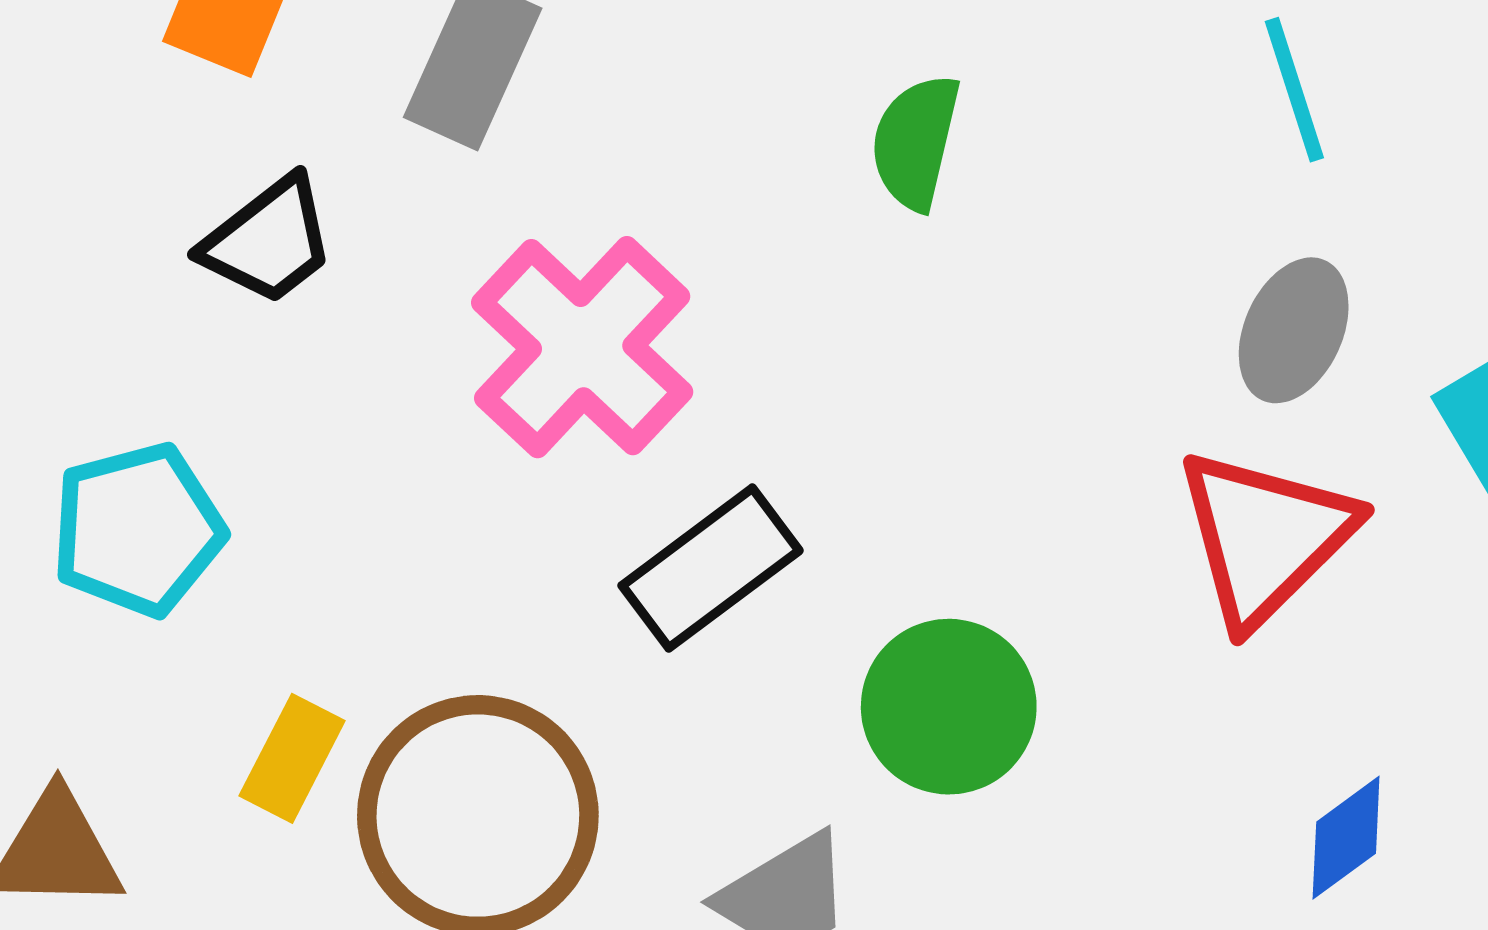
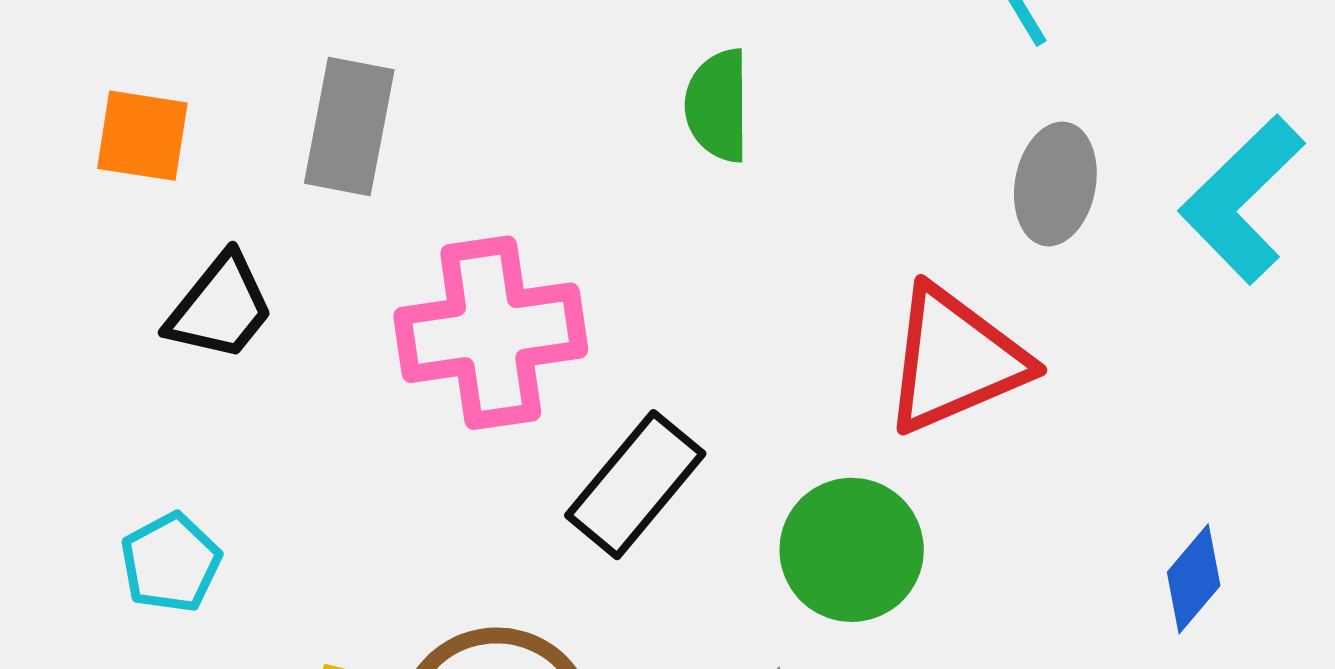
pink cross: (582, 347) -> (491, 333), turned -38
cyan pentagon: (138, 530) -> (171, 563), size x0.7
red triangle: (1265, 537) -> (955, 360), moved, turned 35

